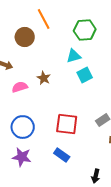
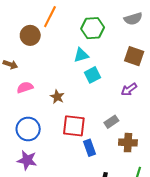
orange line: (44, 19) -> (50, 17), turned 55
brown star: (44, 78) -> (57, 97), moved
blue rectangle: (62, 155) -> (89, 148), moved, turned 35

